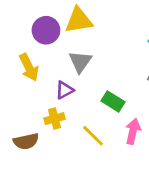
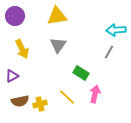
purple circle: (46, 30) -> (15, 16), moved
purple triangle: (65, 90) -> (12, 76), moved
yellow cross: (55, 119) -> (40, 104), moved

